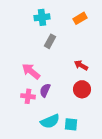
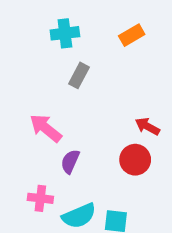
red arrow: (81, 65) -> (147, 126), moved
pink cross: (28, 96) -> (40, 198), moved

